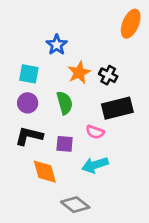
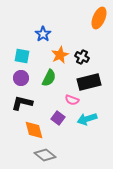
green semicircle: (65, 103) -> (49, 78), turned 42
purple square: (65, 144) -> (58, 118), moved, turned 32
cyan arrow: (95, 165) -> (87, 119), moved
gray diamond: (75, 205) -> (45, 155), moved

